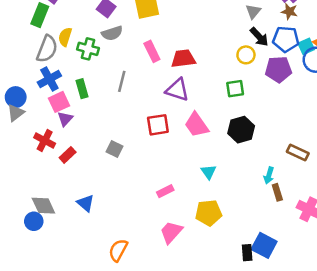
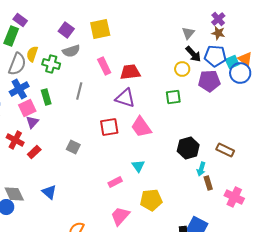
black hexagon: (241, 130) -> (188, 148), moved
cyan triangle: (209, 172) -> (138, 166), moved

